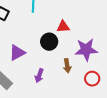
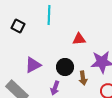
black circle: (49, 42) -> (65, 67), moved

